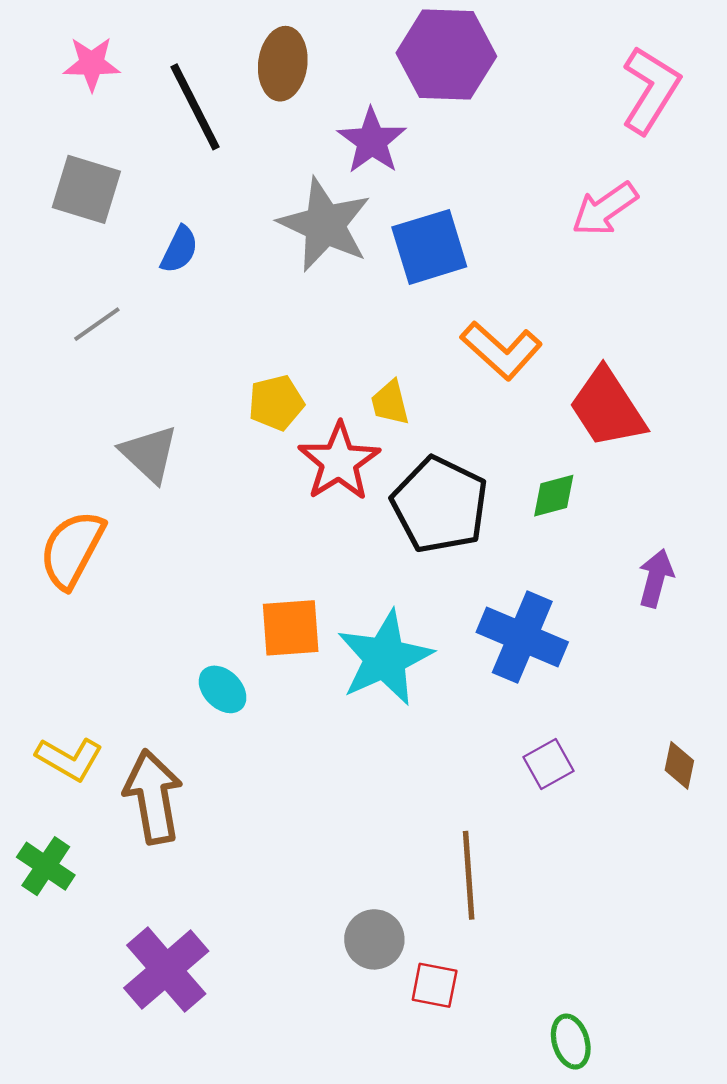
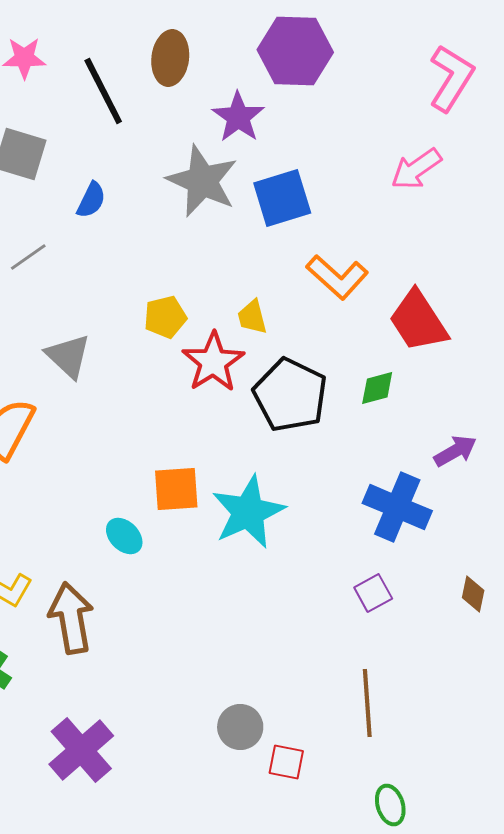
purple arrow: (656, 578) -> (455, 451), turned 45
blue cross: (522, 637) -> (397, 507), moved
brown line: (469, 875) -> (367, 703), moved

